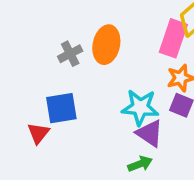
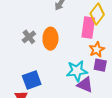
gray cross: (70, 54) -> (29, 37), moved

